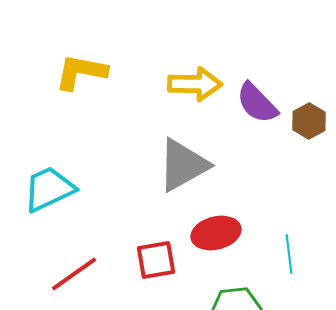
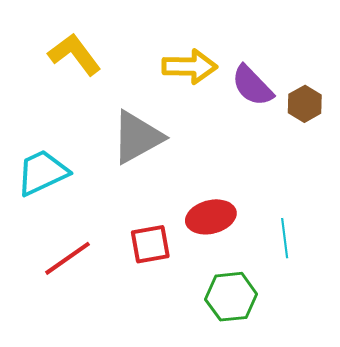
yellow L-shape: (81, 72) -> (75, 54), turned 42
gray triangle: (183, 165) -> (137, 137), moved

